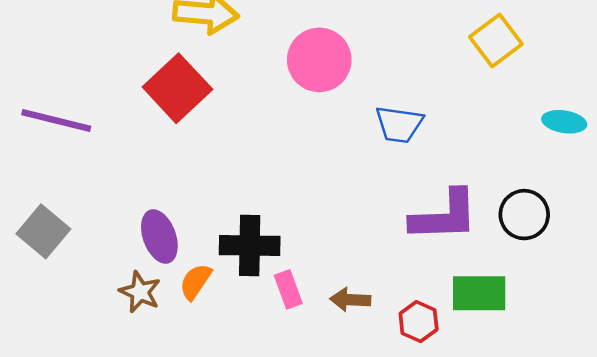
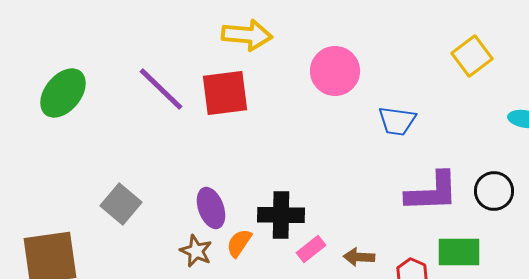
red square: (177, 88) -> (225, 93), turned 36
purple line: (56, 120) -> (161, 89), moved, turned 30
pink rectangle: (288, 289) -> (311, 249), turned 72

